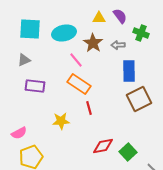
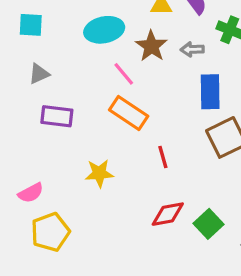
cyan square: (30, 29) -> (31, 25), moved, size x0.7
red line: (89, 108) -> (163, 157), moved

